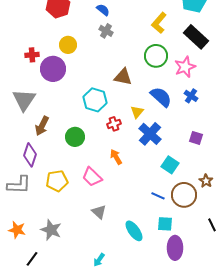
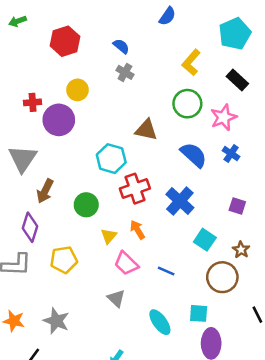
black rectangle: (196, 37) -> (237, 80), size x0.7
yellow triangle: (137, 112) -> (109, 236), moved
red cross: (114, 124) -> (135, 189), size x1.6
pink trapezoid: (92, 177) -> (126, 263), moved
brown star: (206, 181) -> (241, 250), moved
blue line: (158, 196) -> (166, 271), moved

